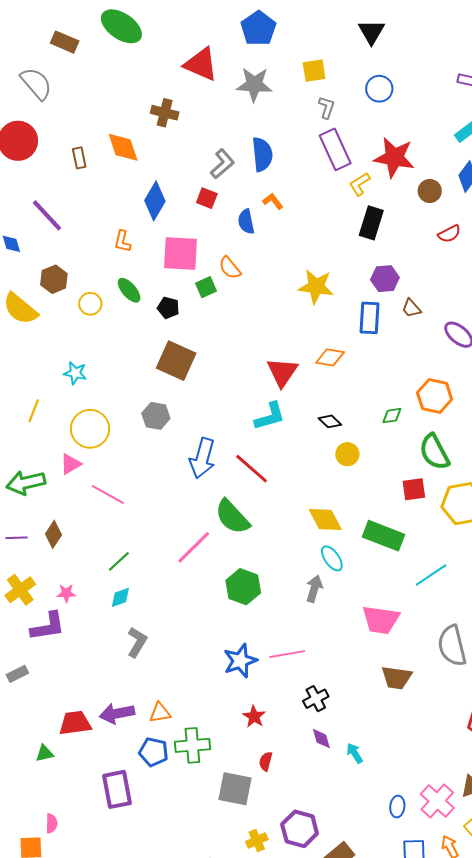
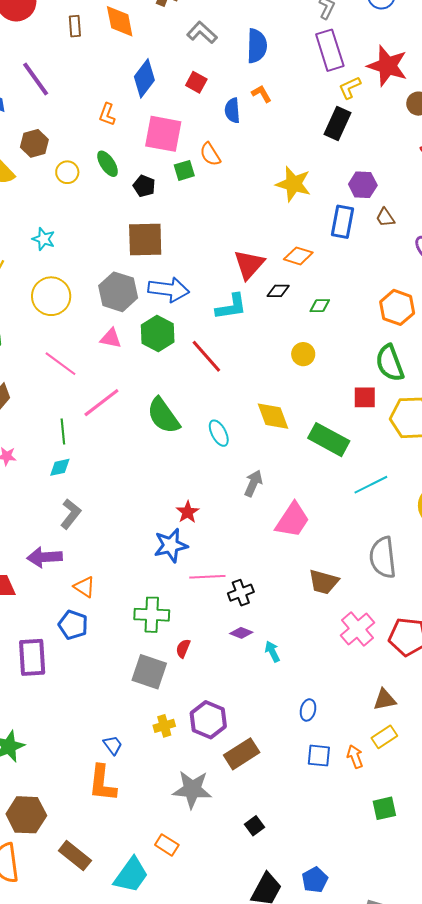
gray L-shape: (222, 164) -> (202, 33), moved, turned -104
black rectangle: (371, 223) -> (338, 124), moved
brown square: (176, 361) -> (145, 239), turned -33
gray hexagon: (156, 416) -> (118, 292), size x1.4
green diamond: (392, 416) -> (320, 306), moved
black diamond: (330, 421) -> (278, 291), moved, turned -50
blue arrow: (202, 458) -> (169, 289), moved, turned -105
pink triangle: (71, 464) -> (111, 338), moved, turned 35
green semicircle: (232, 517) -> (163, 416), moved
pink line: (194, 547) -> (101, 403), moved
cyan ellipse: (332, 558) -> (219, 433), moved
green line: (119, 561) -> (63, 431), turned -60
green hexagon: (243, 587) -> (158, 334), moved
pink trapezoid: (381, 620) -> (292, 520), moved, turned -72
pink line: (287, 654) -> (207, 577), moved
purple arrow: (117, 713) -> (45, 557), moved
orange triangle: (160, 713) -> (84, 587), turned 35
red star: (254, 717) -> (188, 512), moved
purple diamond: (321, 739) -> (241, 633), turned -60
green cross: (192, 745) -> (152, 615), moved
pink cross: (437, 801) -> (357, 629), moved

